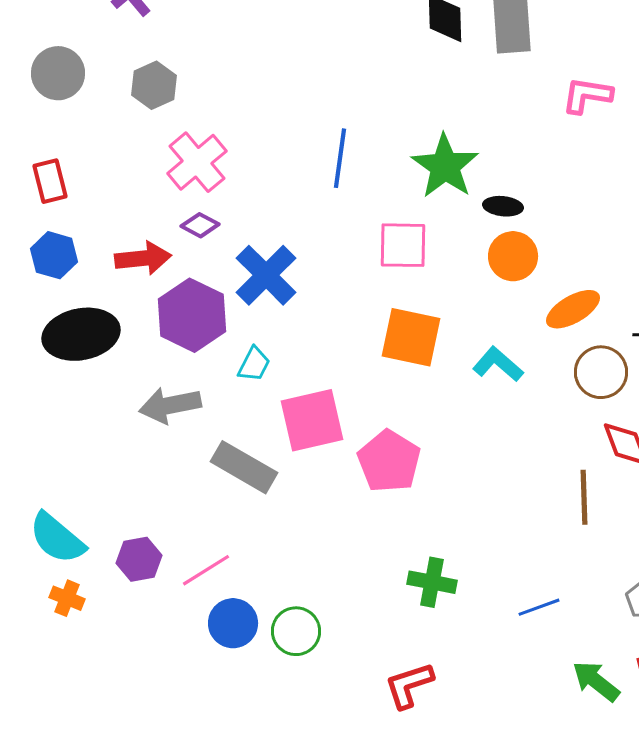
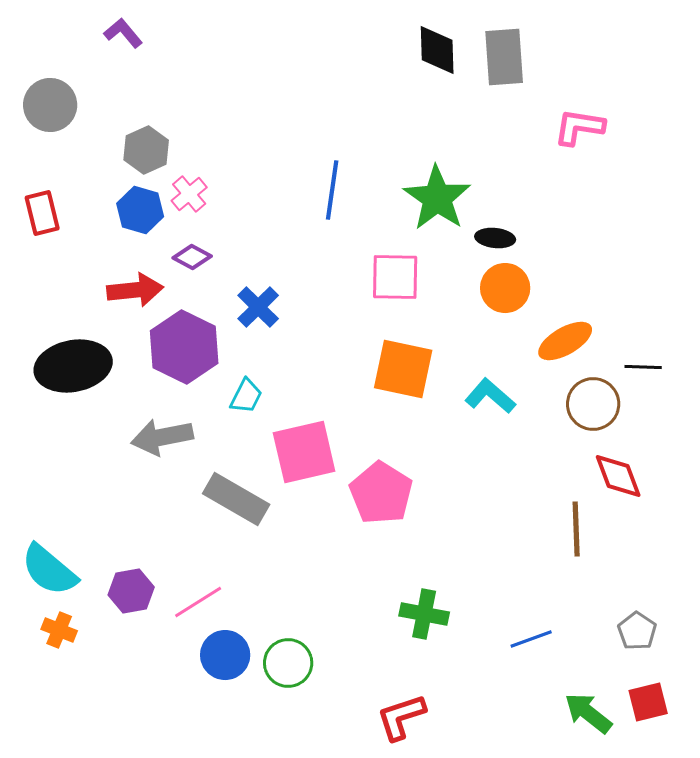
gray hexagon: (154, 85) -> (146, 150), moved
pink cross: (197, 162) -> (189, 194), size x0.6
blue hexagon: (54, 255) -> (140, 210), moved
blue cross: (266, 275) -> (258, 307), size x0.7

